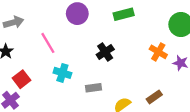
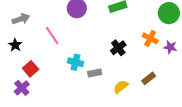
black cross: (105, 52) -> (118, 48), moved
cyan cross: (62, 73) -> (75, 62), moved

